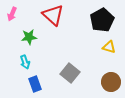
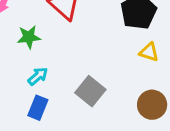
cyan arrow: (25, 62) -> (38, 76), moved, turned -112
blue rectangle: (35, 84) -> (38, 108), turned 42

